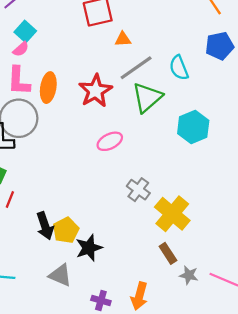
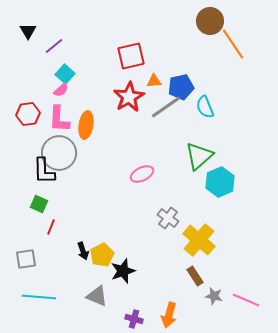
blue pentagon: (220, 46) -> (181, 87), moved
red star: (95, 91) -> (129, 97), moved
green triangle: (147, 97) -> (199, 156), moved
cyan hexagon: (193, 127) -> (220, 182), moved
black arrow: (45, 226) -> (83, 251), size x0.7

